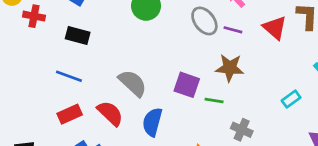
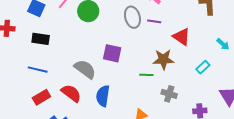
gray ellipse: (204, 21) -> (132, 17), turned 30
red triangle: (275, 28) -> (182, 37), moved
brown star: (230, 68) -> (163, 59), moved
purple square: (187, 85) -> (112, 53), moved

